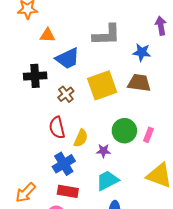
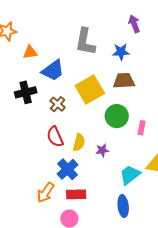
gray L-shape: (107, 35) -> (85, 42), turned 112
green circle: (124, 131) -> (117, 116), moved
cyan trapezoid: (107, 181) -> (130, 175), moved
orange arrow: (26, 193) -> (46, 193), moved

